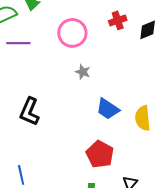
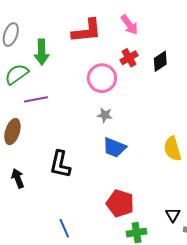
pink circle: (72, 33) -> (102, 78), moved
blue trapezoid: (108, 109) -> (114, 148), moved
red pentagon: (100, 154) -> (120, 203), moved

